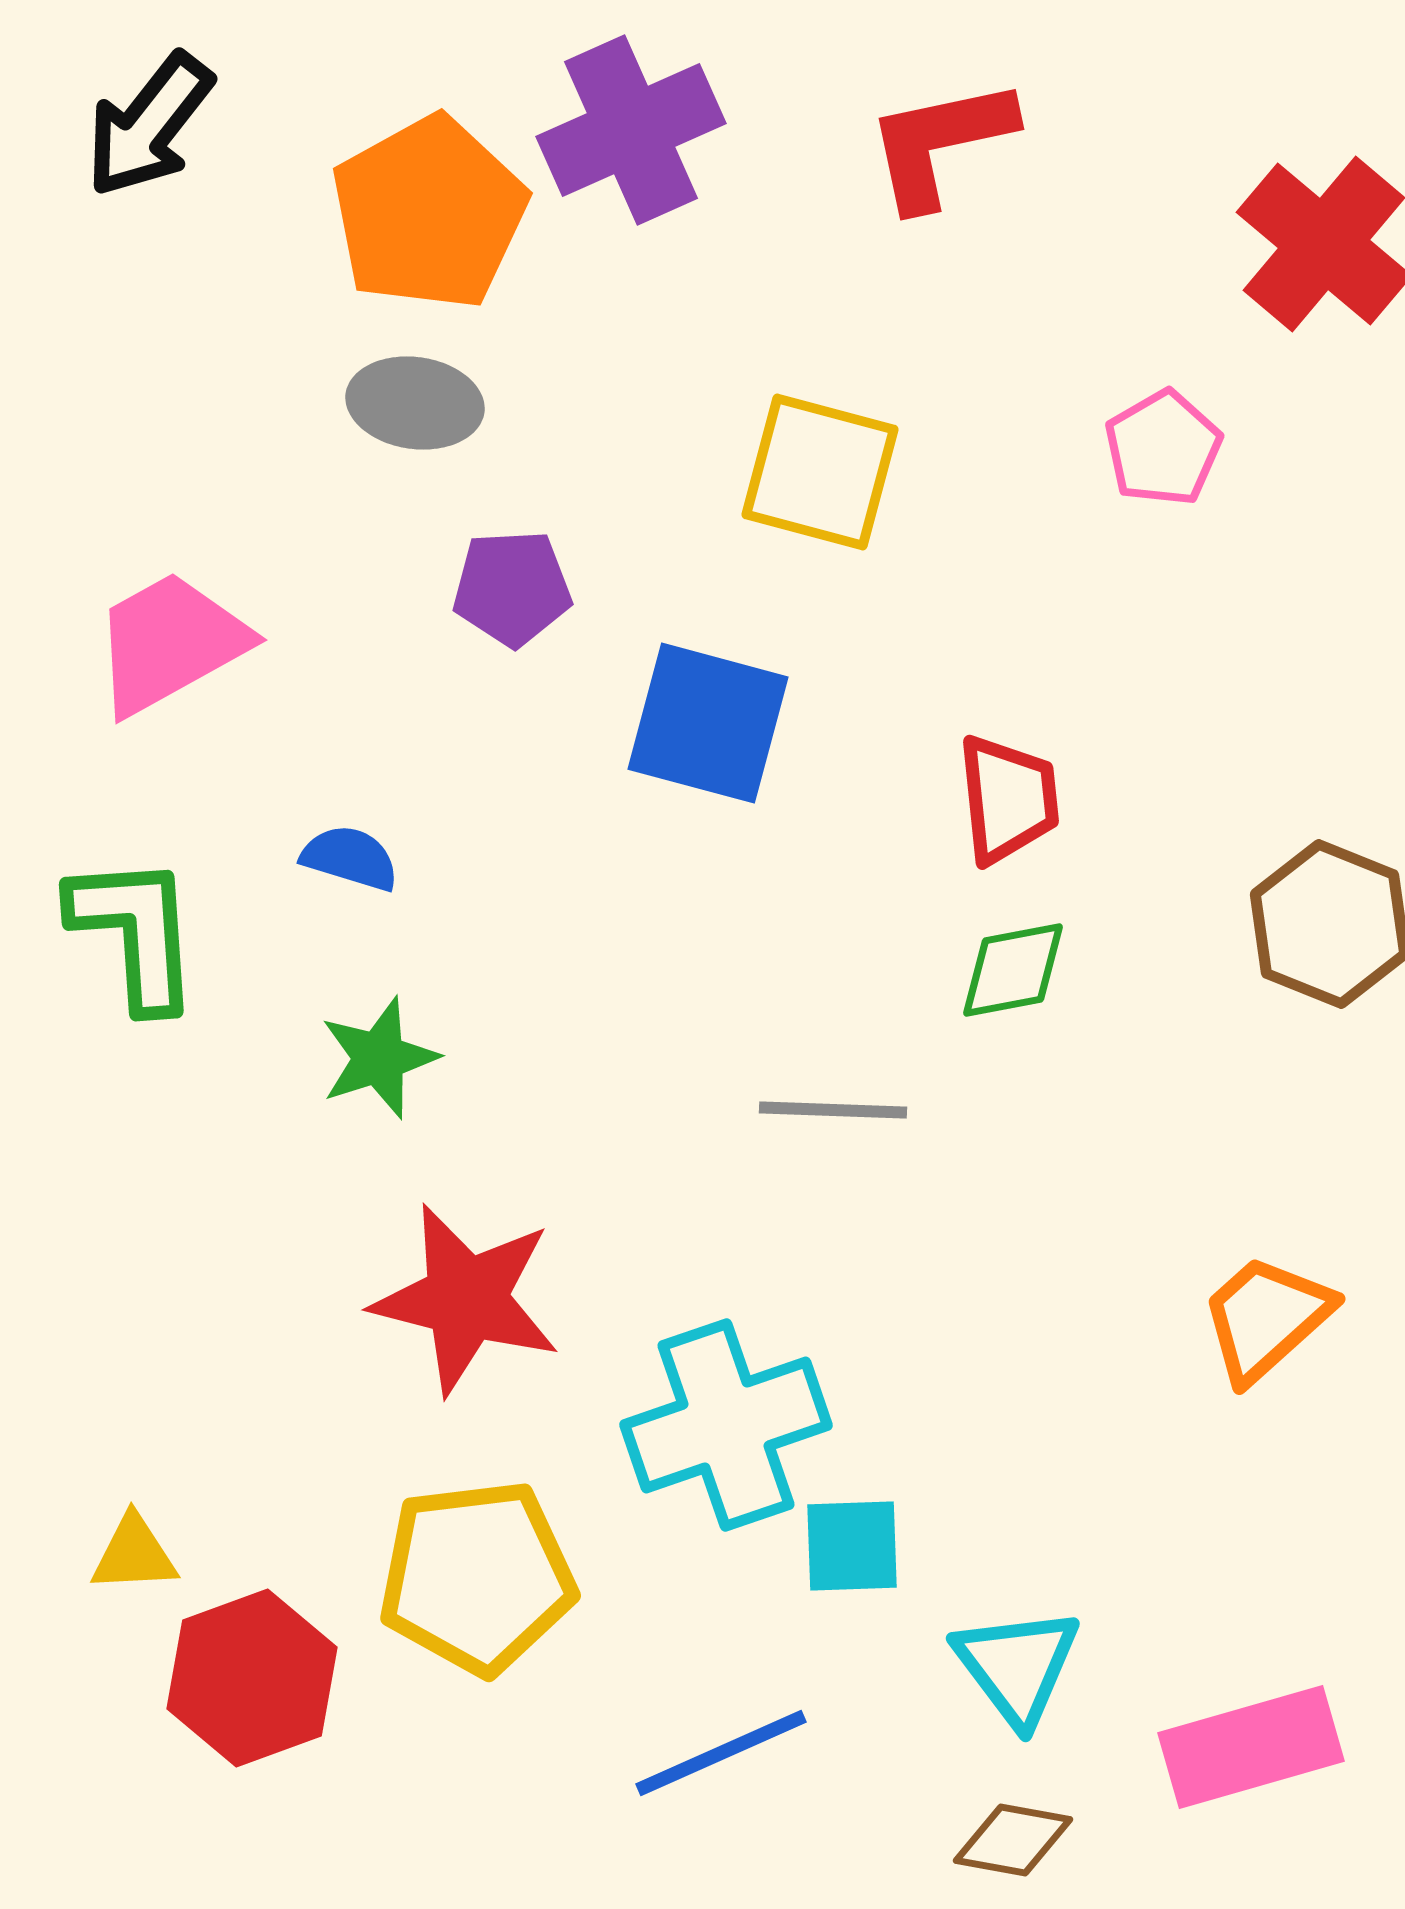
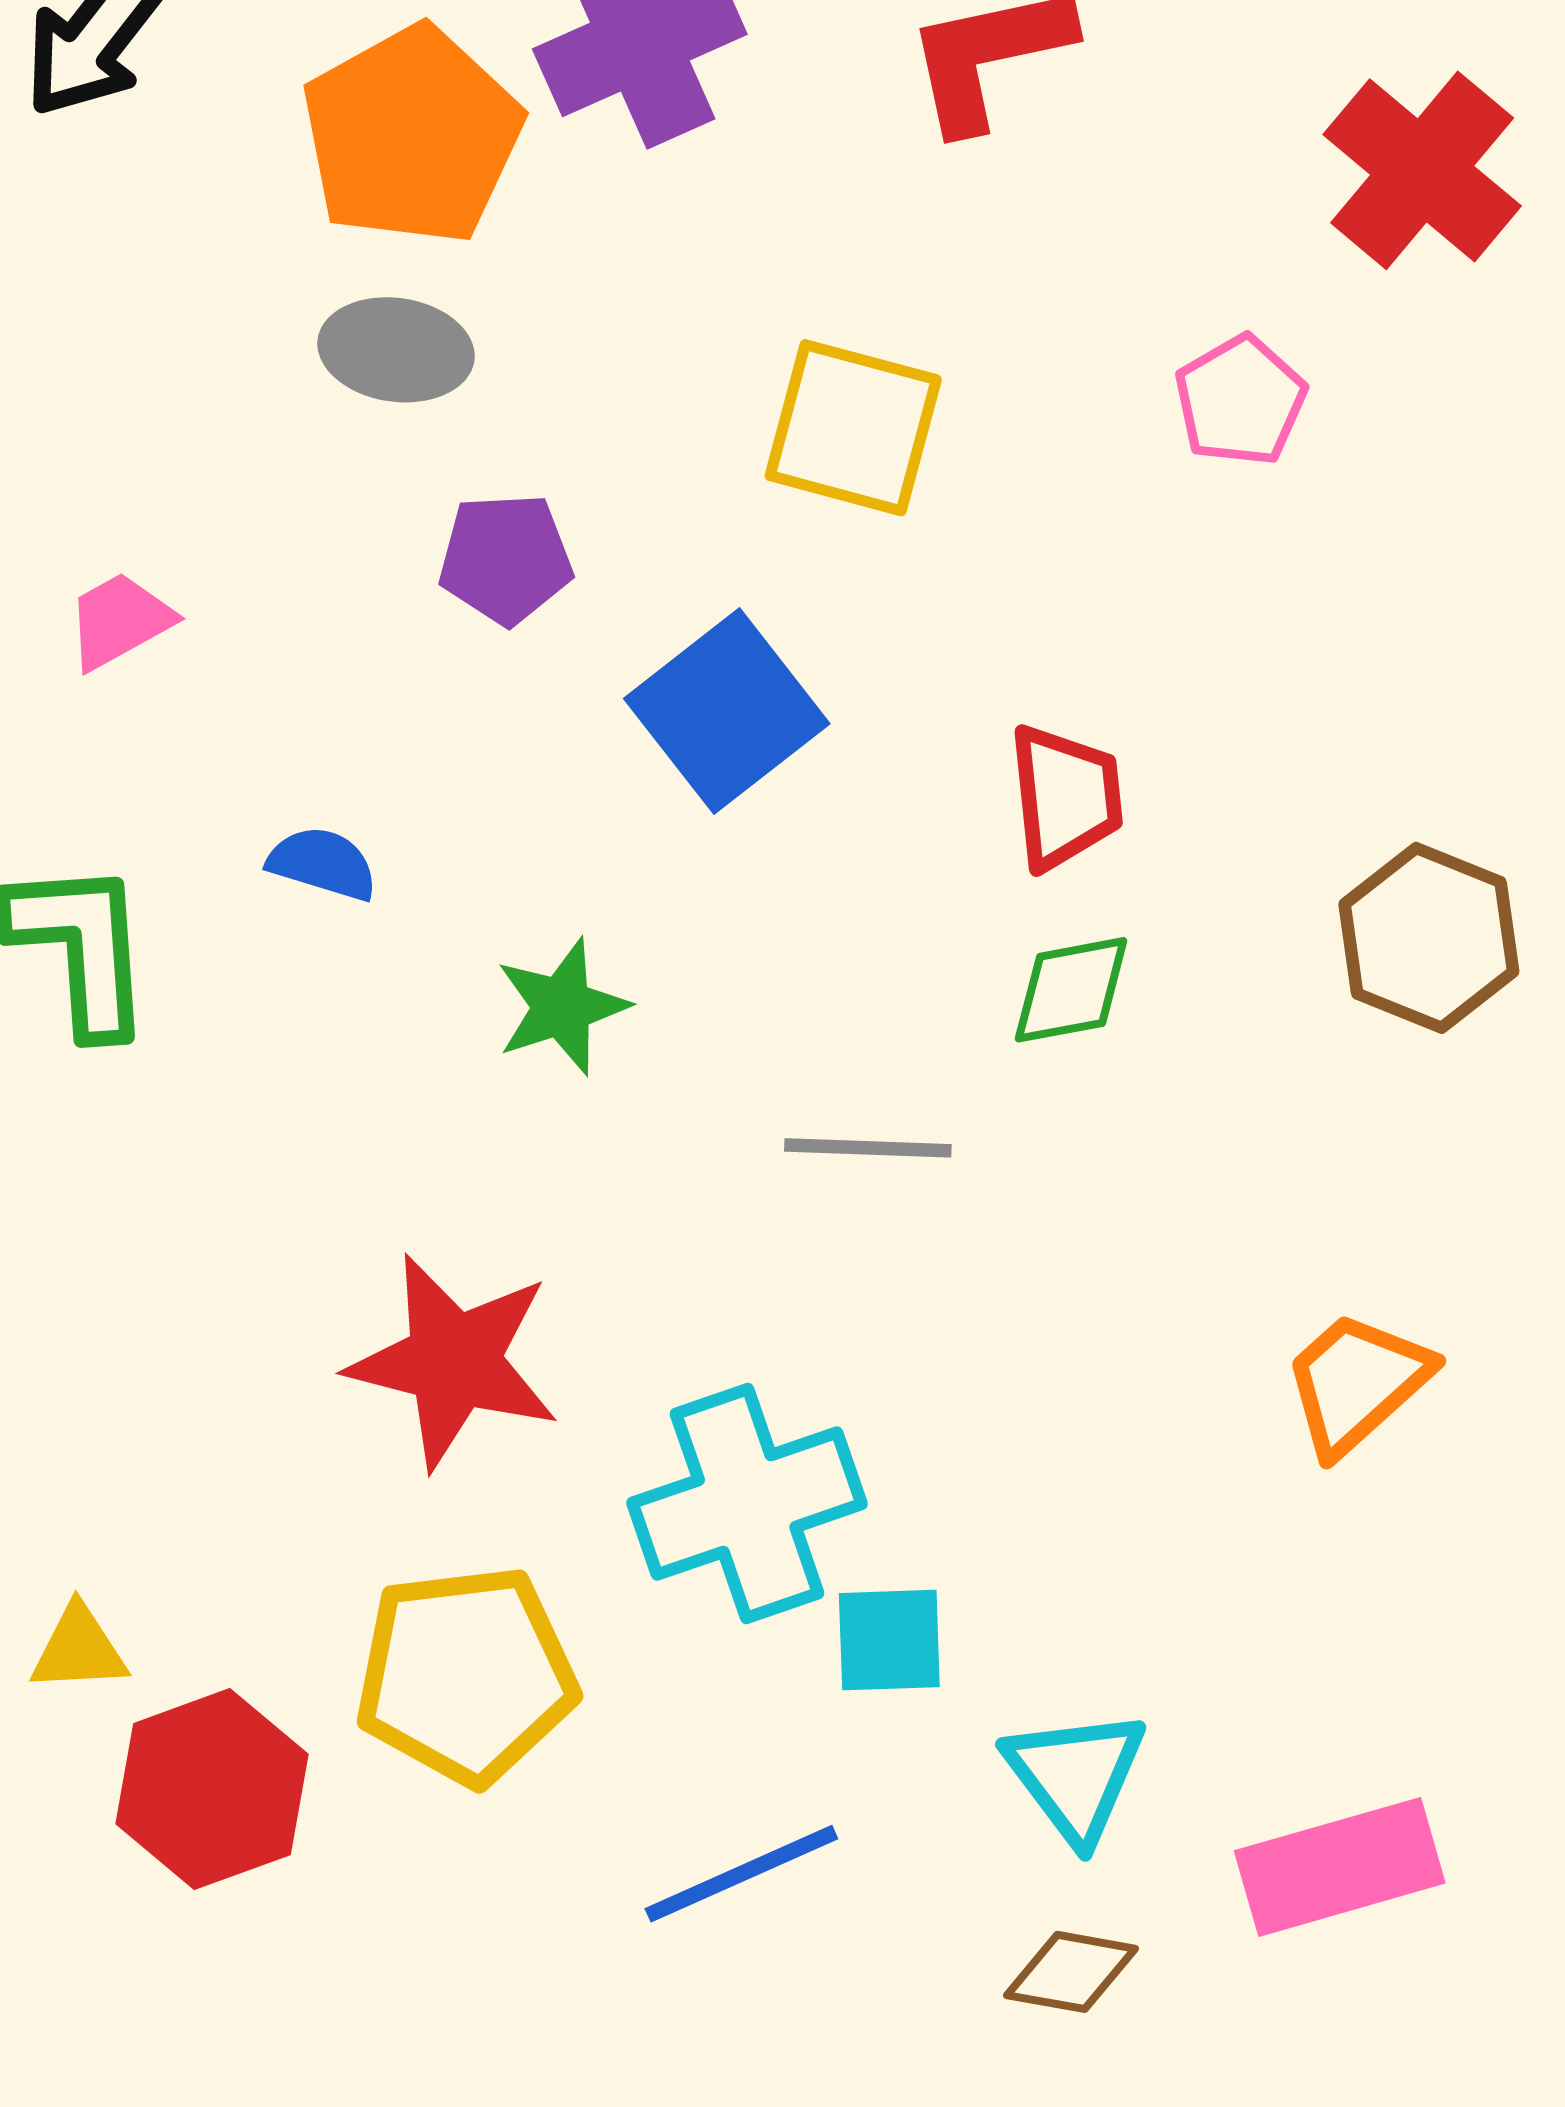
pink trapezoid: (170, 643) -> (119, 621), size x0.6
blue square: (708, 723) -> (727, 711), turned 37
green star: (379, 1058) -> (562, 1007), moved

